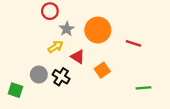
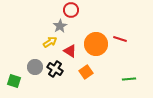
red circle: (50, 11) -> (71, 10), moved
orange circle: (98, 30) -> (96, 44), moved
orange square: (102, 70) -> (86, 72), moved

